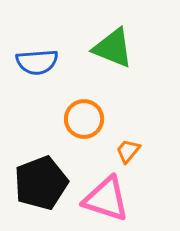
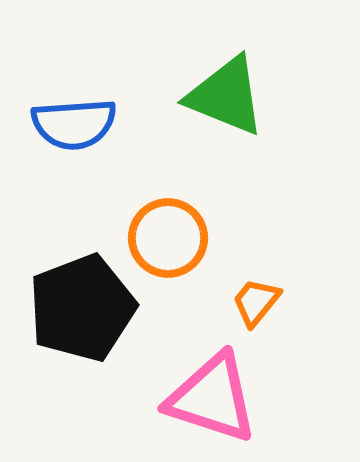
black pentagon: (41, 183) -> (82, 308), moved

